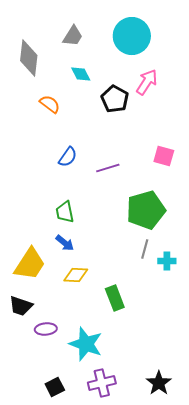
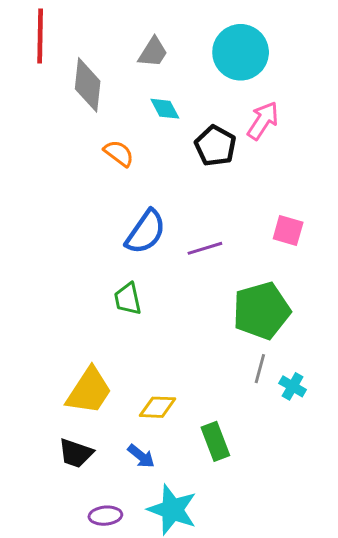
blue semicircle: (68, 157) -> (146, 232), size x1.5
green trapezoid: (65, 212) -> (128, 299), moved
blue arrow: (65, 243) -> (141, 456), moved
cyan cross: (167, 261) -> (293, 386), turned 30
purple ellipse: (46, 329) -> (105, 516), moved

